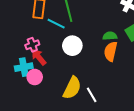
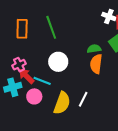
cyan line: (56, 24) -> (42, 81), moved
pink circle: (35, 77) -> (34, 96), moved
white line: (92, 95) -> (83, 99), moved, turned 63

